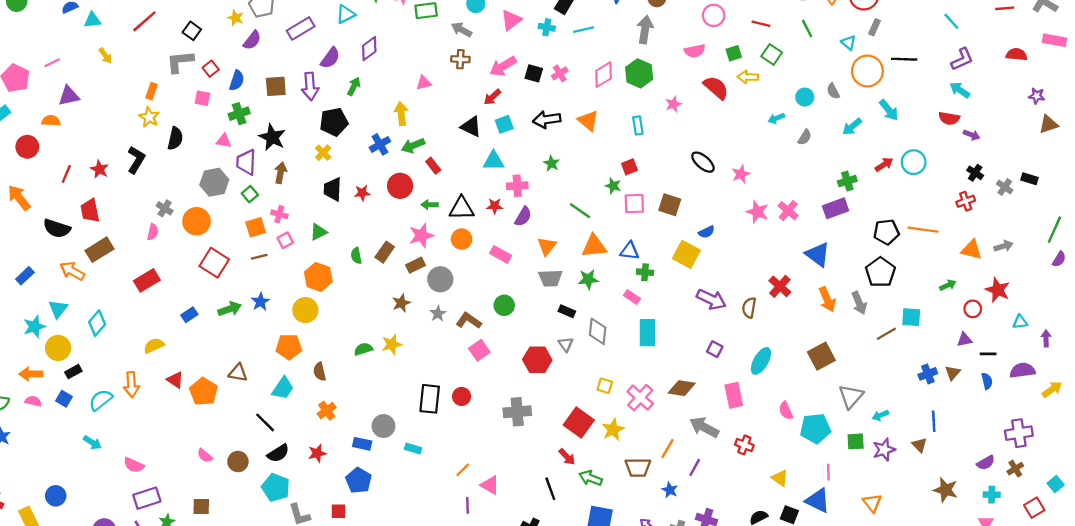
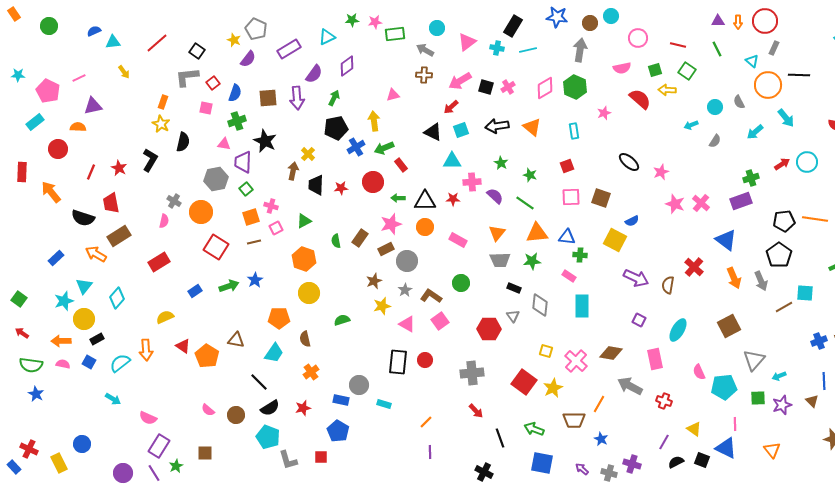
black pentagon: (334, 122) -> (336, 128), moved
brown arrow: (281, 173) -> (293, 171), moved
green star: (613, 186) -> (530, 175), moved
purple semicircle: (523, 217) -> (495, 196), moved, turned -78
yellow circle: (305, 310) -> (309, 293), moved
yellow star: (392, 344) -> (382, 306), moved
red arrow: (567, 457) -> (476, 411), moved
purple line: (695, 467) -> (664, 442), moved
pink triangle: (490, 485) -> (407, 324), moved
purple rectangle: (147, 498) -> (159, 446), turned -40

